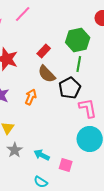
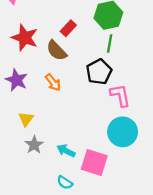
brown semicircle: (47, 74) -> (57, 51), moved
orange arrow: (31, 97) -> (53, 82), turned 119
pink square: (66, 165) -> (94, 163), size x1.6

